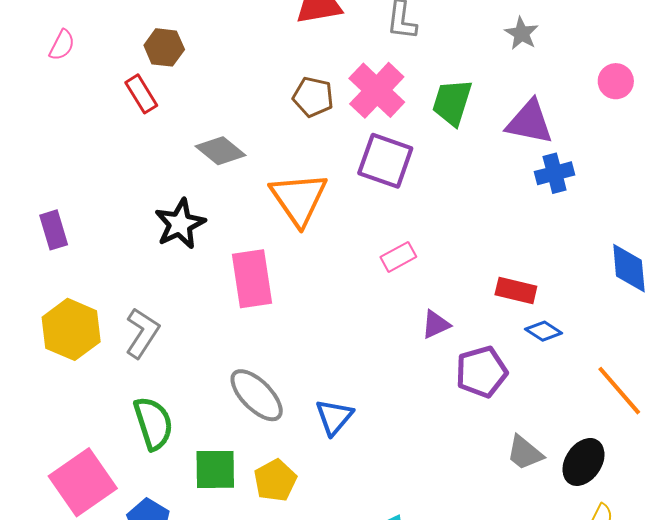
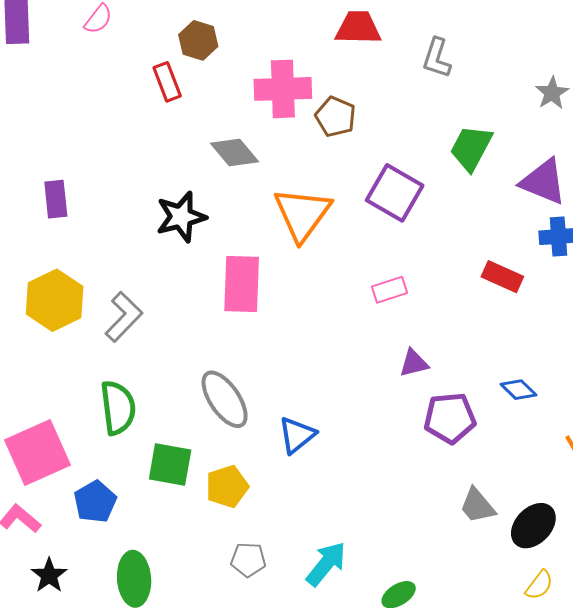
pink cross: (377, 90) -> (283, 89), moved, turned 34
red rectangle: (516, 290) -> (502, 277), moved

